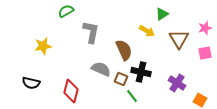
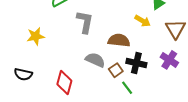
brown semicircle: (124, 50) -> (119, 40), turned -60
brown square: (121, 79) -> (116, 70), turned 32
purple cross: (177, 83) -> (169, 60), moved

